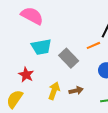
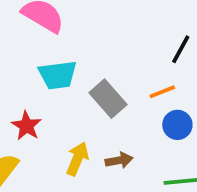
orange line: (93, 45) -> (162, 92), moved

